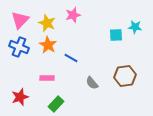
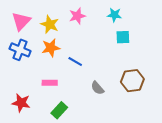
cyan star: (135, 27) -> (114, 15), moved
orange star: (48, 45) -> (51, 48), turned 30
red star: (20, 97) -> (21, 103), turned 30

